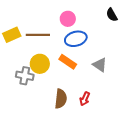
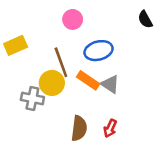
pink circle: (68, 19) -> (73, 19), moved
brown line: (38, 35) -> (61, 62), moved, turned 70
gray triangle: (100, 65) -> (110, 84), moved

